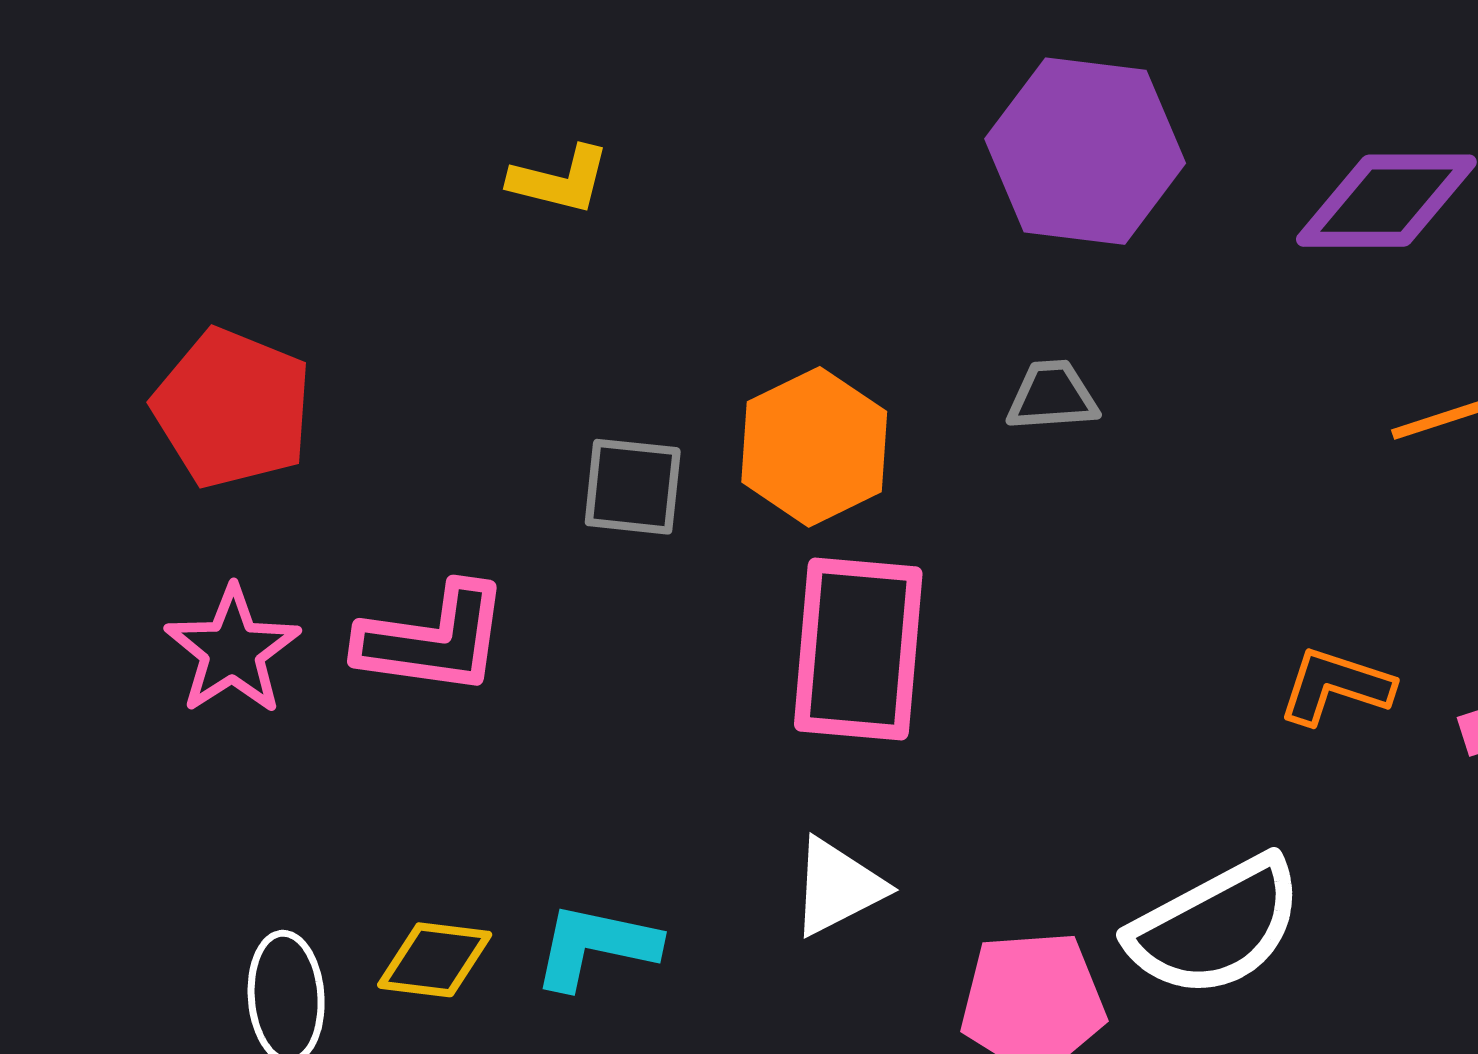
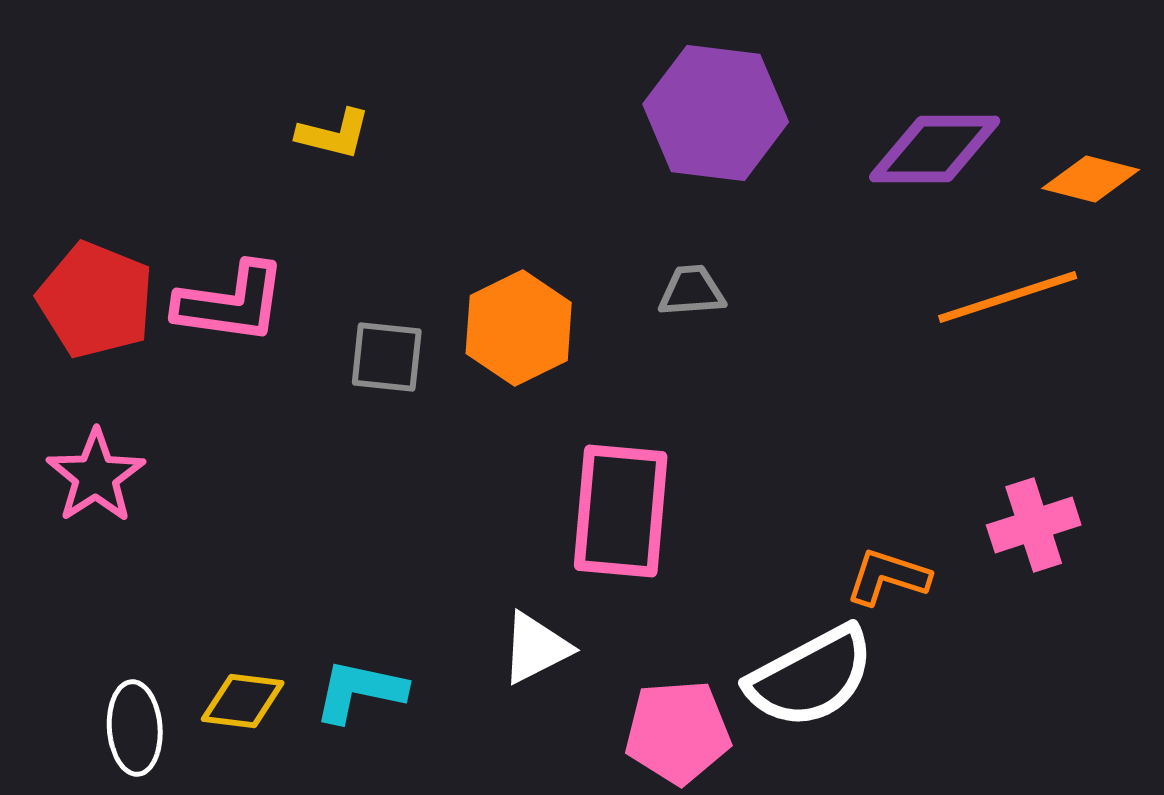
pink L-shape: (433, 639) -> (231, 303), moved
pink rectangle: (858, 649) -> (621, 511), moved
orange L-shape: (1336, 686) -> (888, 577), moved

